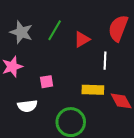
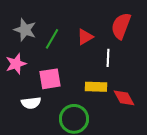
green line: (55, 30) -> (52, 39), moved
pink square: (47, 82) -> (50, 79), size x1.6

